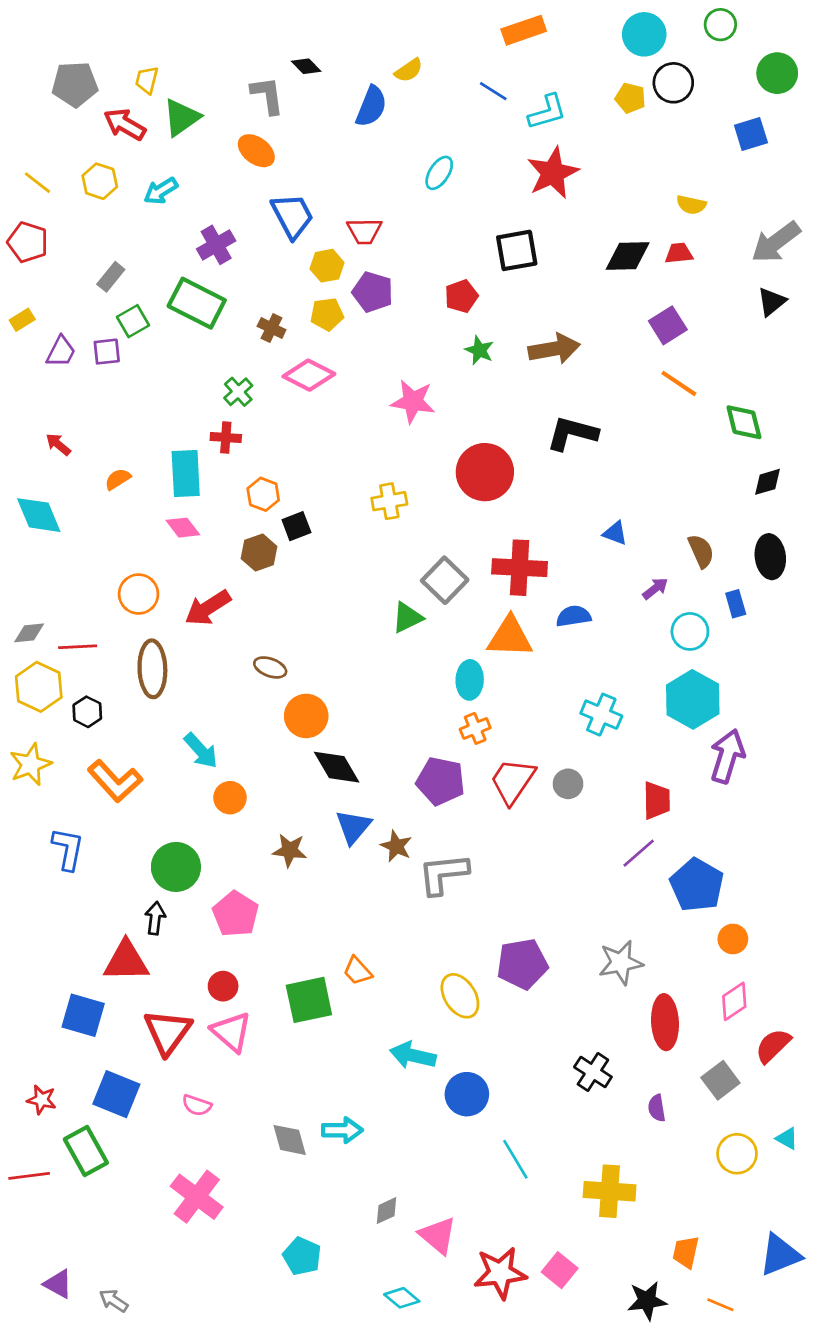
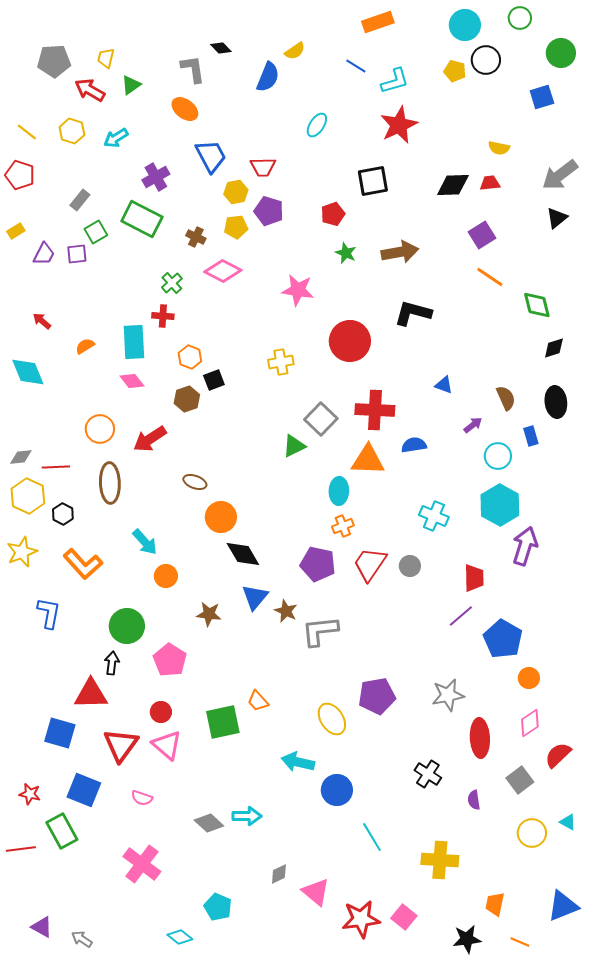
green triangle: (181, 117) -> (131, 85), size x0.7
gray diamond: (290, 1140) -> (209, 823), turned -32
cyan diamond: (402, 1298) -> (180, 937), moved

